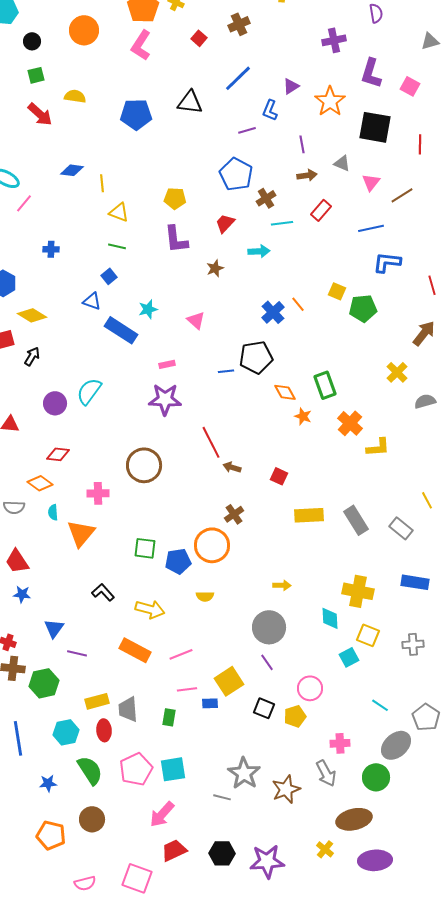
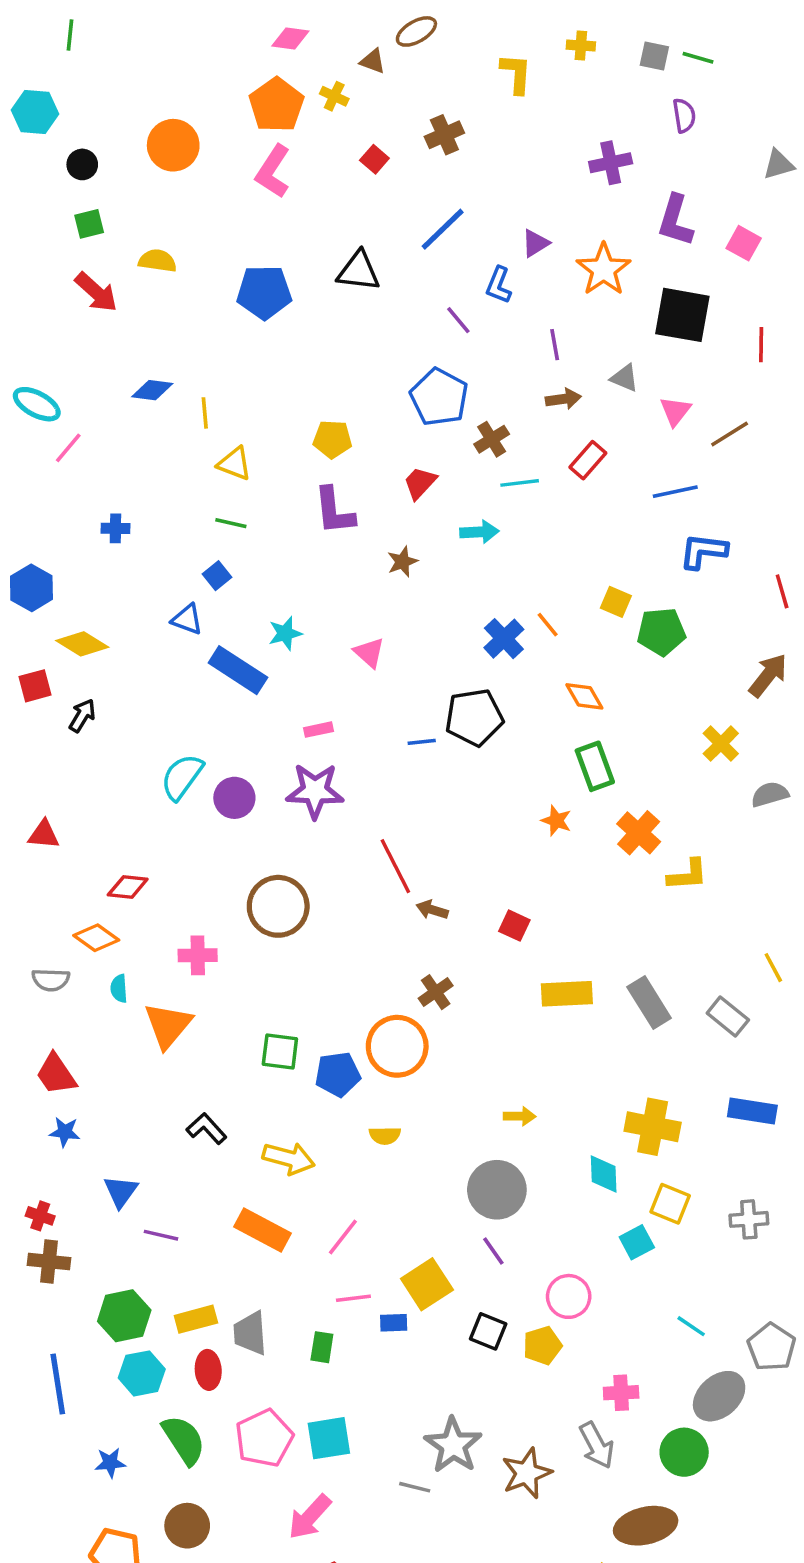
purple line: (247, 130) -> (458, 320), turned 66
orange diamond: (285, 392) -> (584, 696), moved
purple circle: (55, 403) -> (234, 798), moved
pink line: (181, 654) -> (343, 1237), turned -30
green hexagon: (44, 683) -> (124, 1316), moved

